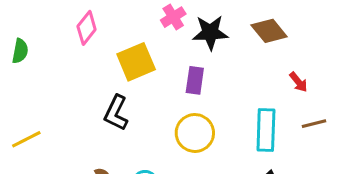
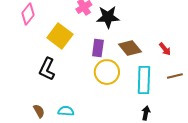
brown diamond: (269, 31) -> (130, 48), moved
yellow square: (136, 62) -> (60, 36), turned -30
yellow circle: (195, 133) -> (107, 72), moved

